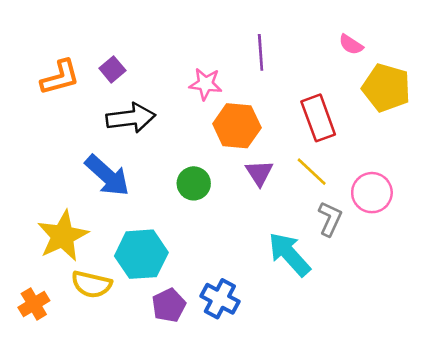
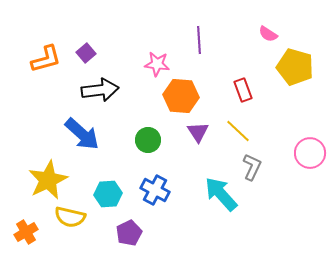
red rectangle: (318, 118) -> (243, 90), size x0.7
pink circle: (372, 193) -> (310, 153), moved
cyan hexagon: (141, 254) -> (108, 194), size x0.7
blue cross: (220, 299) -> (155, 190), moved

